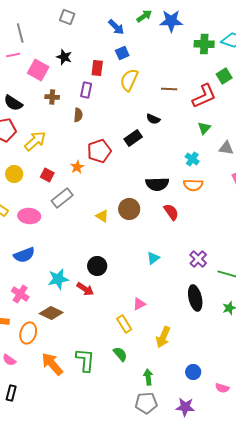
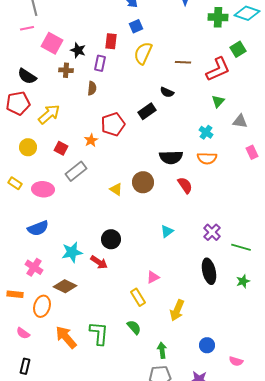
black star: (64, 57) -> (78, 50), moved

